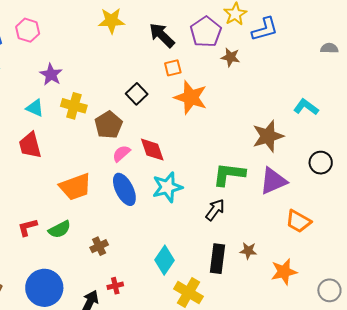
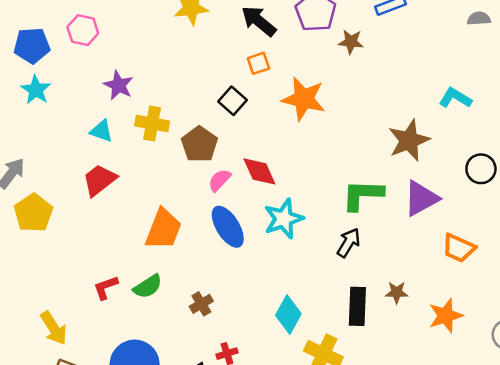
orange square: (173, 68) -> (258, 63), moved
red trapezoid: (30, 145) -> (99, 180), turned 72
orange trapezoid: (75, 187) -> (163, 229), turned -44

